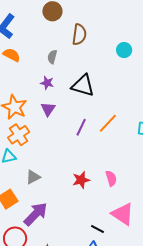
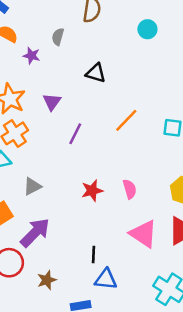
purple star: (47, 83) -> (32, 56), moved
black triangle: (83, 86) -> (96, 73), size x0.7
purple line: (81, 127) -> (75, 134), moved
black line: (98, 229) -> (94, 255), moved, turned 64

